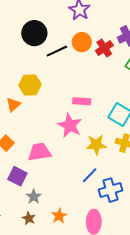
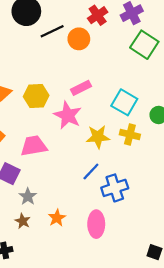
orange circle: (82, 42) -> (79, 39), moved
red cross: (104, 48) -> (98, 15), moved
yellow hexagon: (30, 85) -> (36, 96), moved
pink rectangle: (82, 101) -> (81, 88), turned -30

